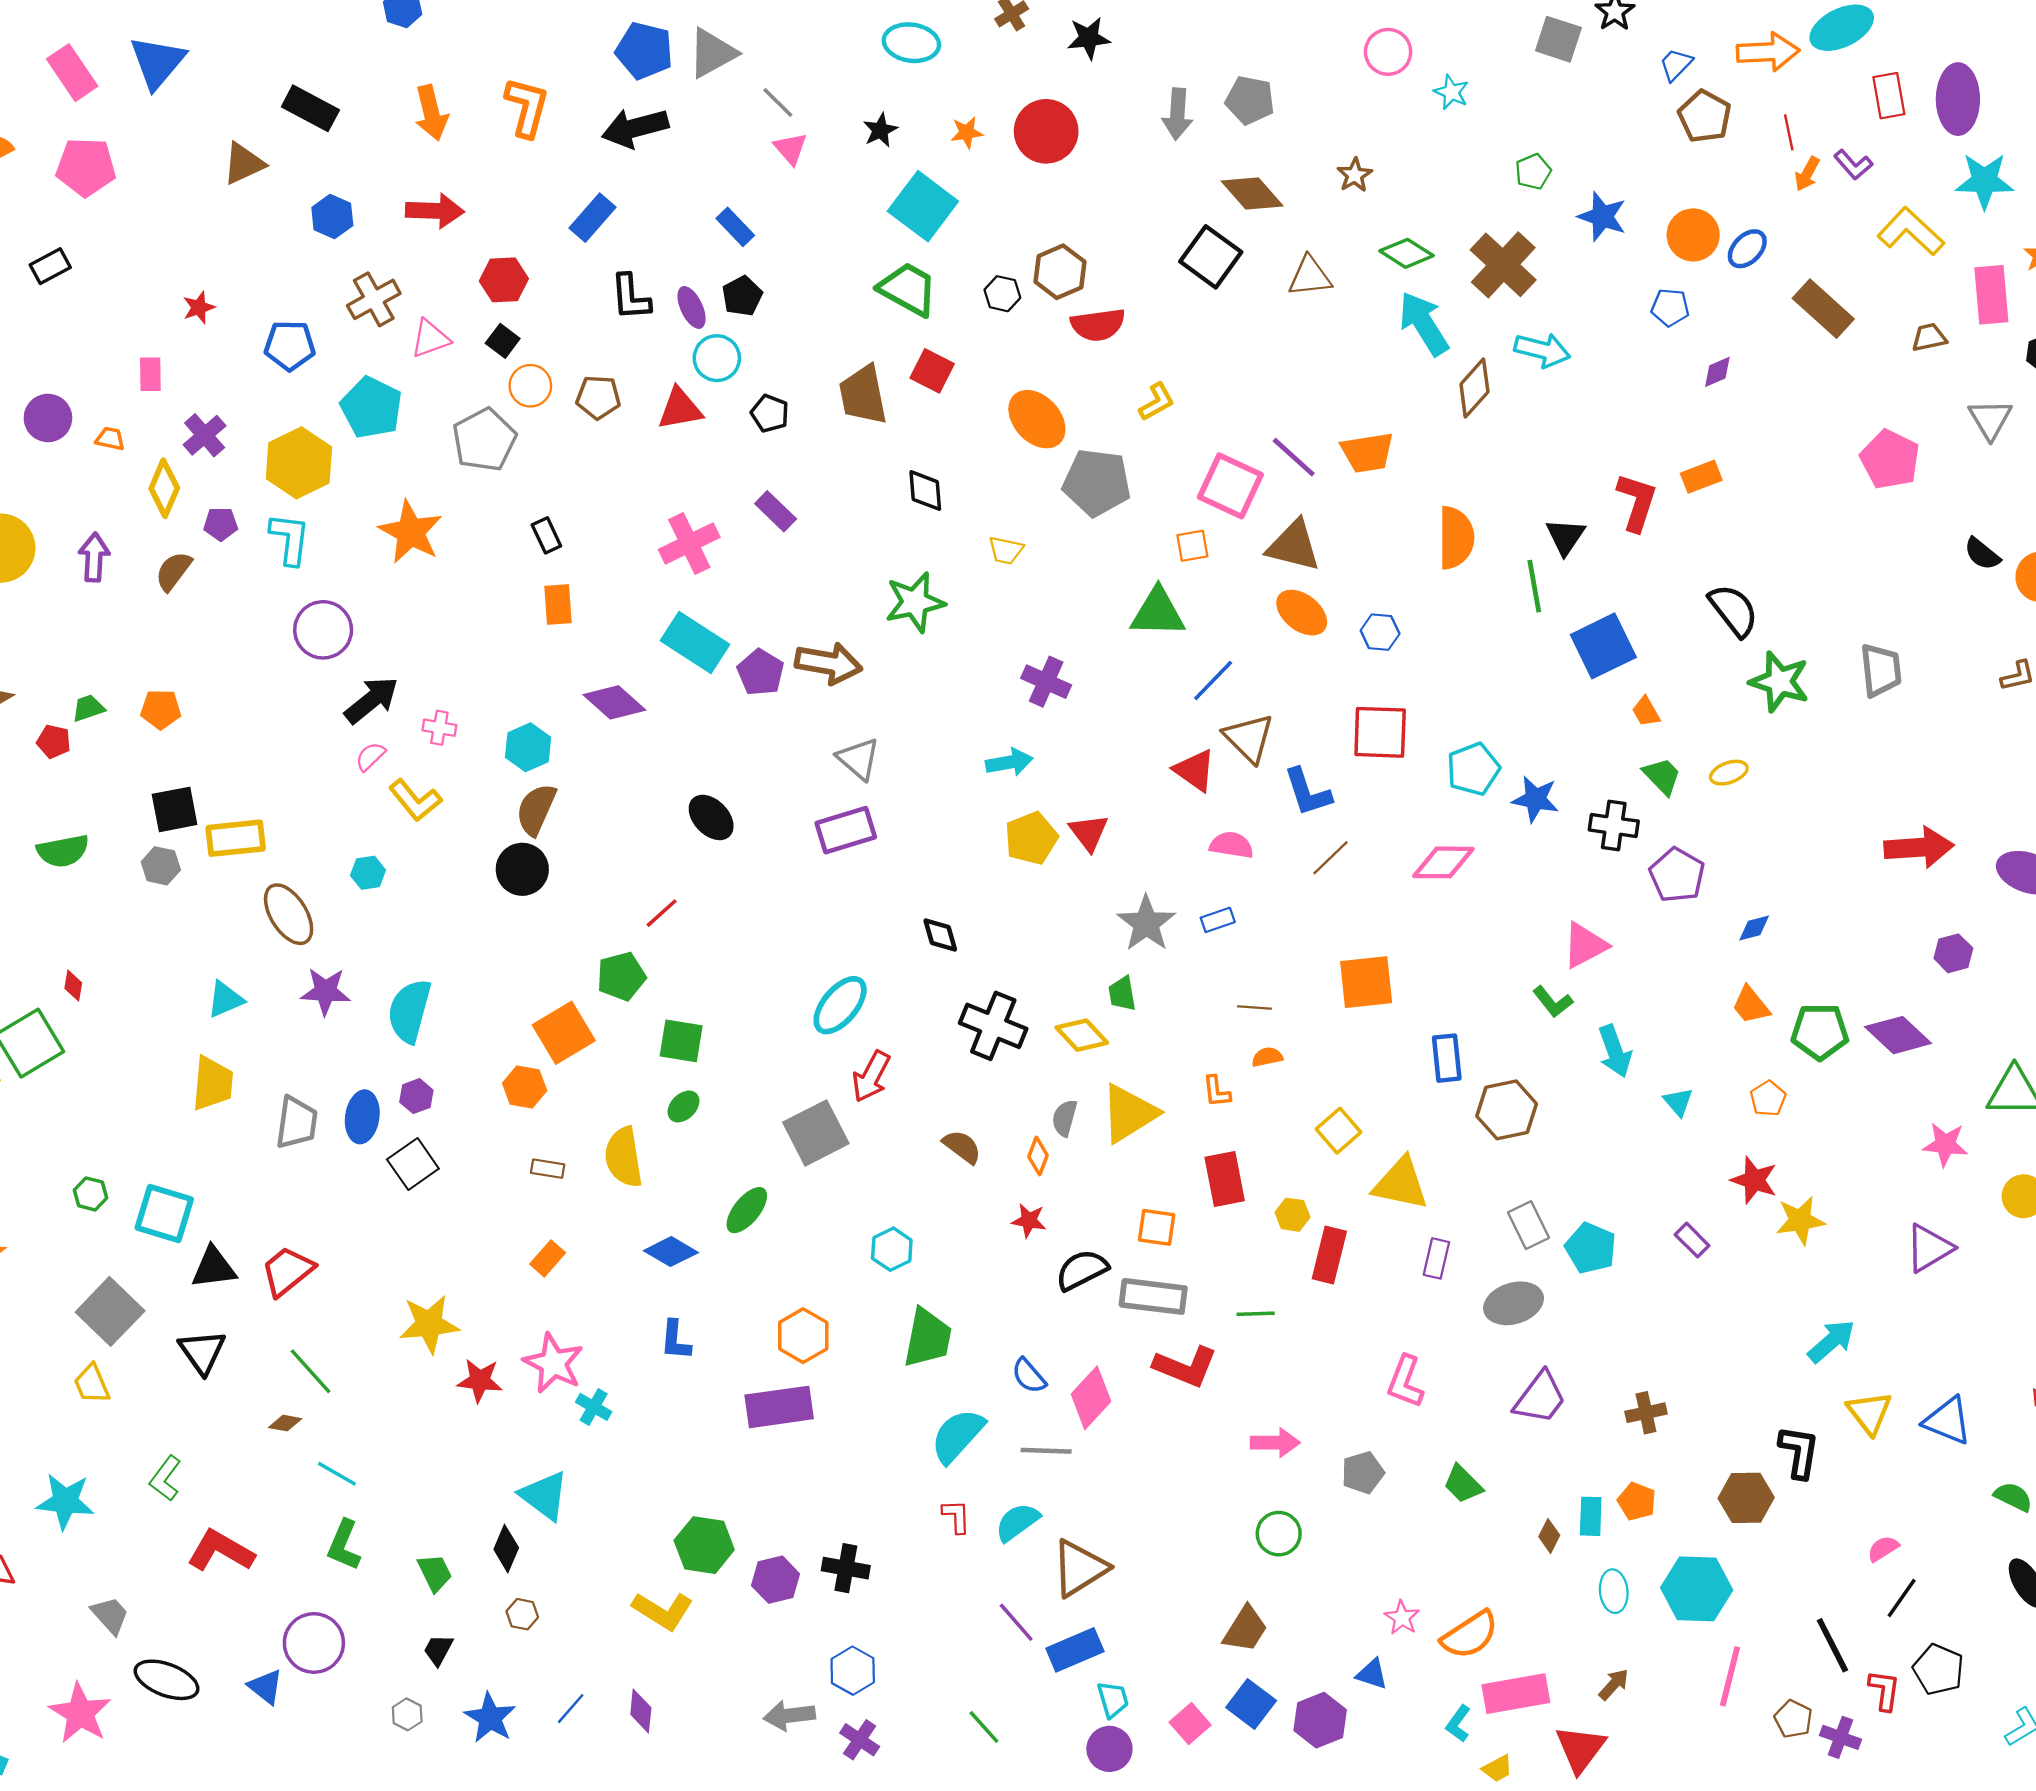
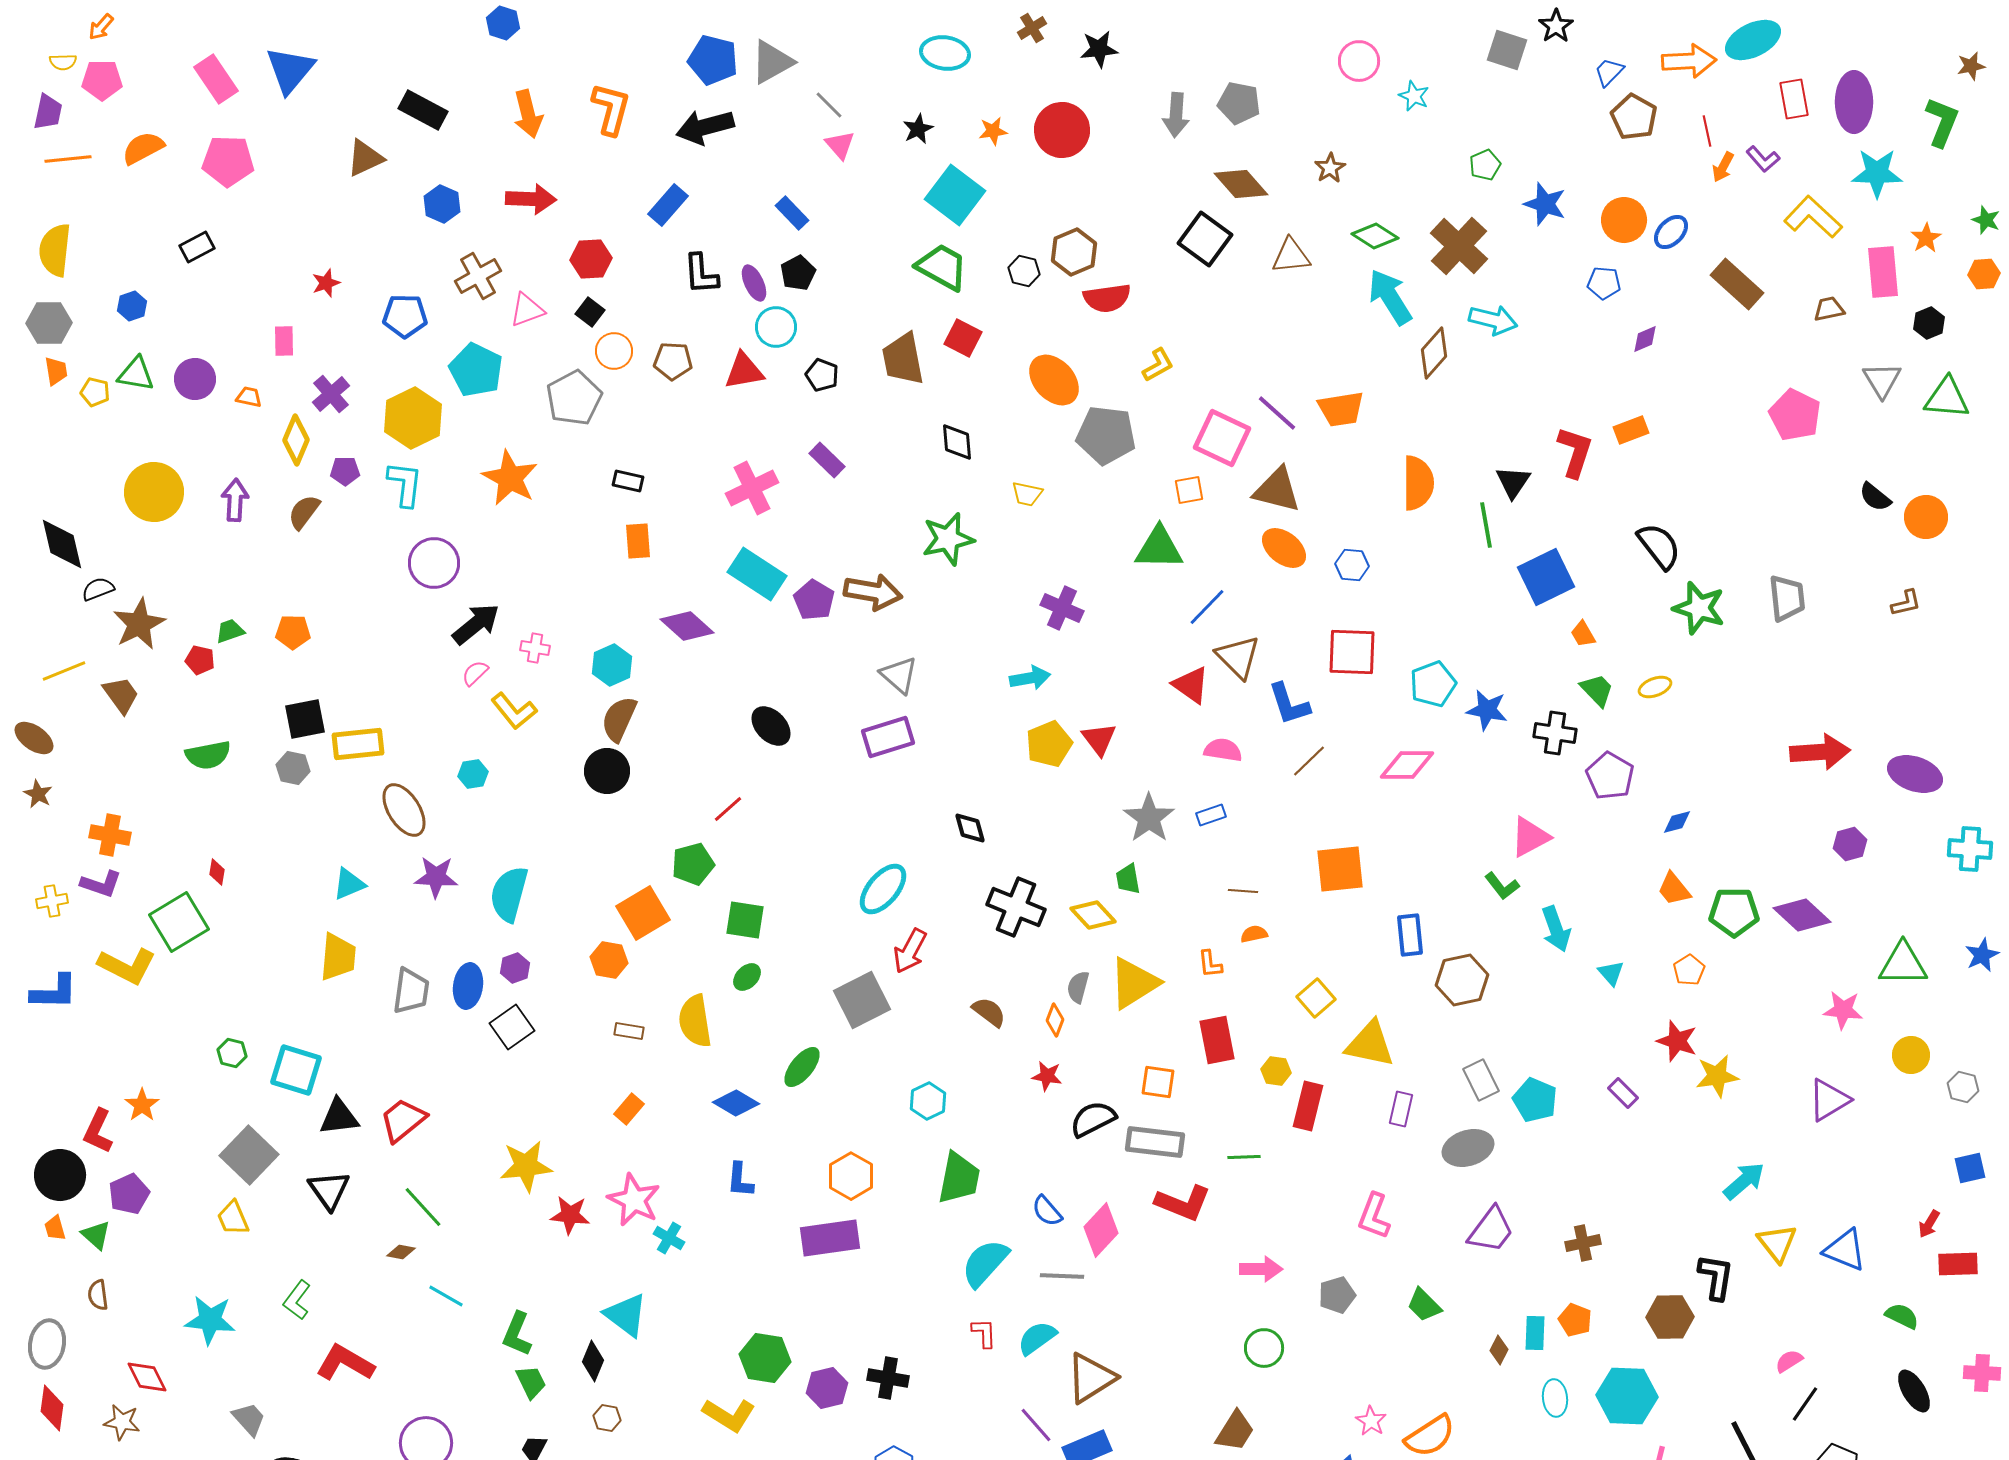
black rectangle: (546, 535) -> (628, 481), turned -52
green L-shape: (344, 1545) -> (517, 1334), moved

